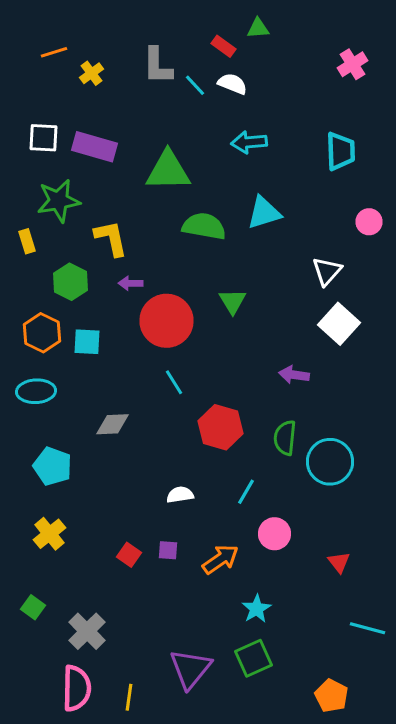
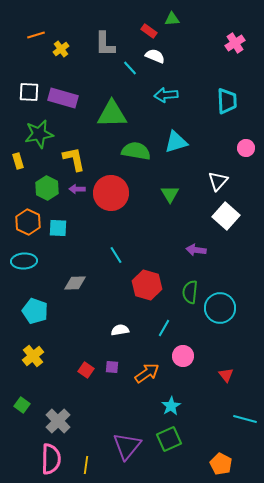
cyan line: (195, 85) -> (130, 68), moved
purple arrow: (130, 283) -> (77, 189), moved
green triangle: (232, 301) -> (170, 194), moved
red circle: (166, 321) -> (111, 193), moved

